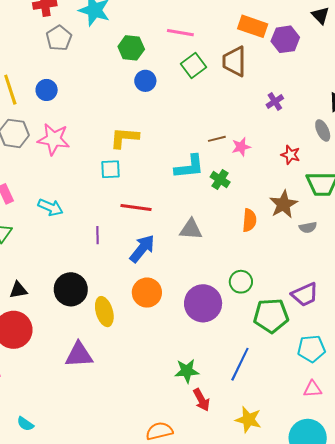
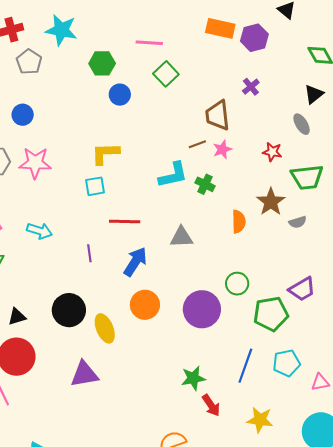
brown trapezoid: (234, 61) -> (218, 115), moved
purple cross: (275, 101) -> (251, 87), moved
cyan pentagon: (311, 349) -> (286, 363), moved

